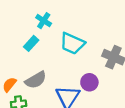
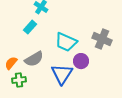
cyan trapezoid: (72, 43) -> (66, 42), moved

